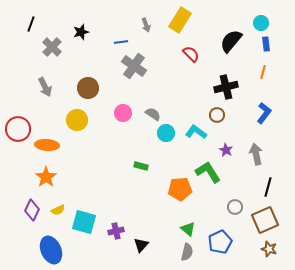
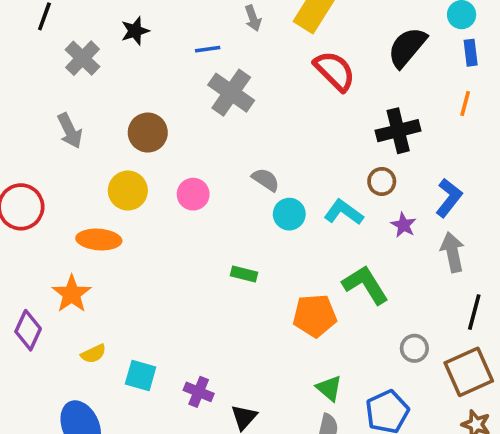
red semicircle: (191, 54) -> (335, 71), size x1.4
pink circle: (123, 113) -> (193, 194), moved
blue L-shape: (264, 113) -> (449, 198), moved
orange ellipse: (47, 145) -> (99, 240), moved
purple star: (226, 150) -> (403, 225), moved
purple diamond: (32, 210) -> (28, 330), moved
cyan square: (84, 222) -> (141, 376), size x0.7
purple cross: (116, 231) -> (199, 392), turned 35

